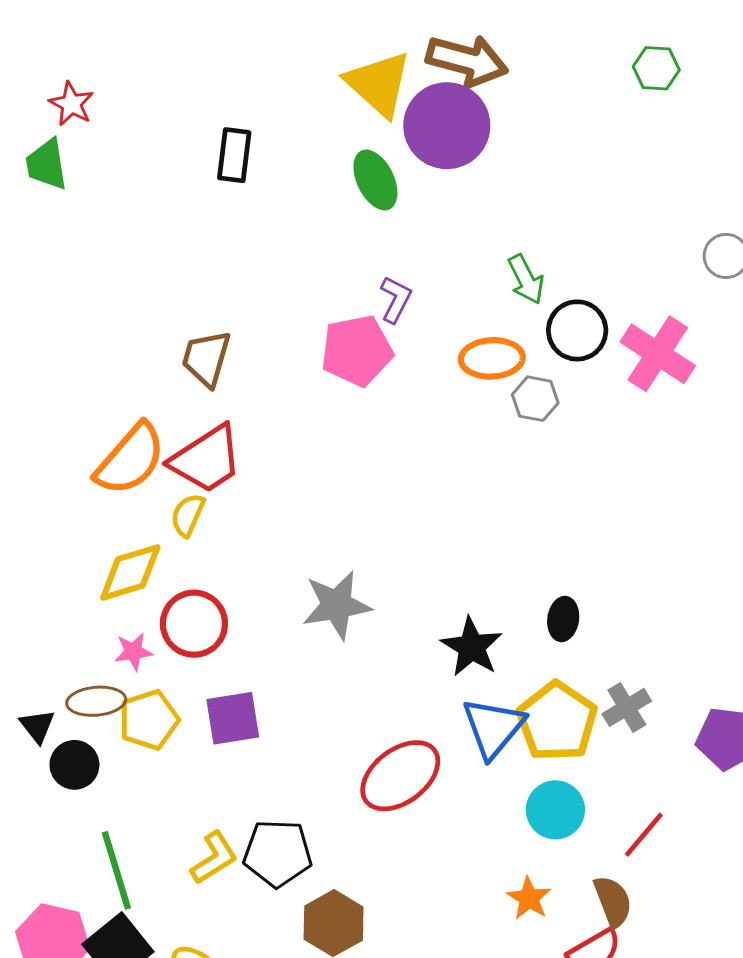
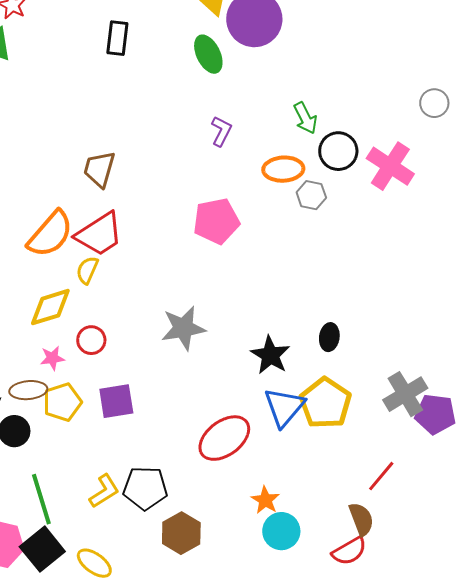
pink pentagon: (357, 351) -> (216, 221), moved
red circle: (194, 624) -> (91, 340), size x0.7
gray cross: (627, 707) -> (405, 394), moved, size x1.4
cyan circle: (555, 810) -> (281, 531), moved
orange star: (529, 898) -> (265, 500), moved

